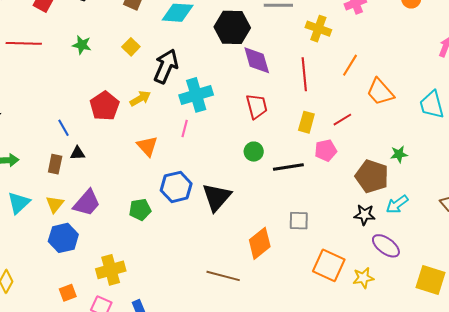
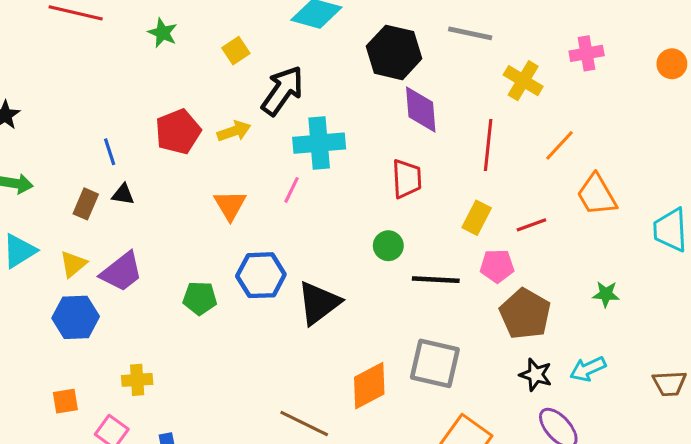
brown pentagon: (372, 176) -> (525, 314), moved
gray square: (299, 221) -> (435, 363), size x1.6
yellow cross: (111, 270) -> (137, 380), size x0.7

